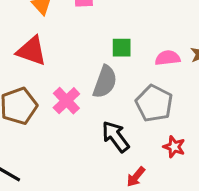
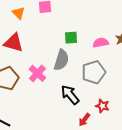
gray pentagon: (154, 103) -> (94, 72), turned 30
red star: (174, 147) -> (102, 106), moved

